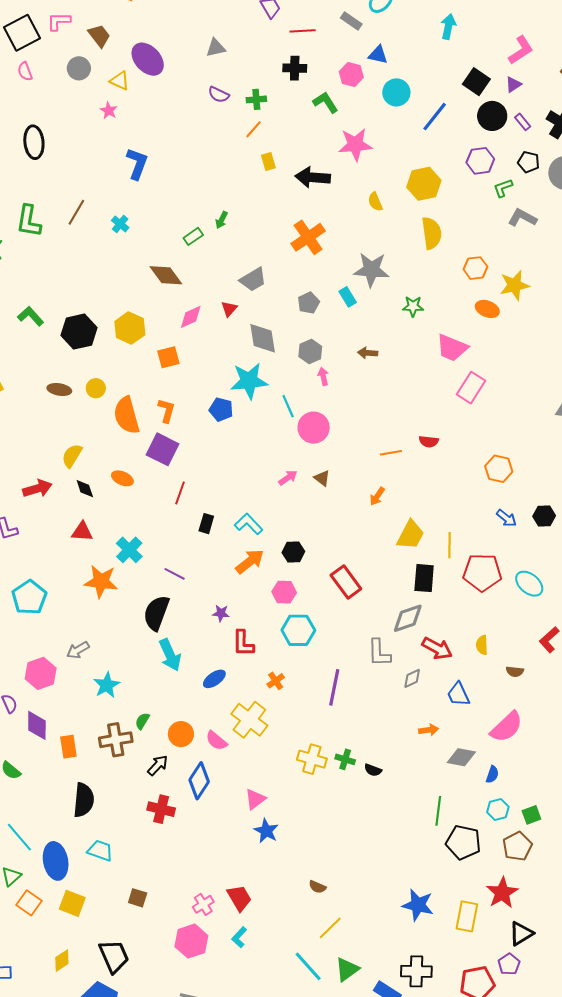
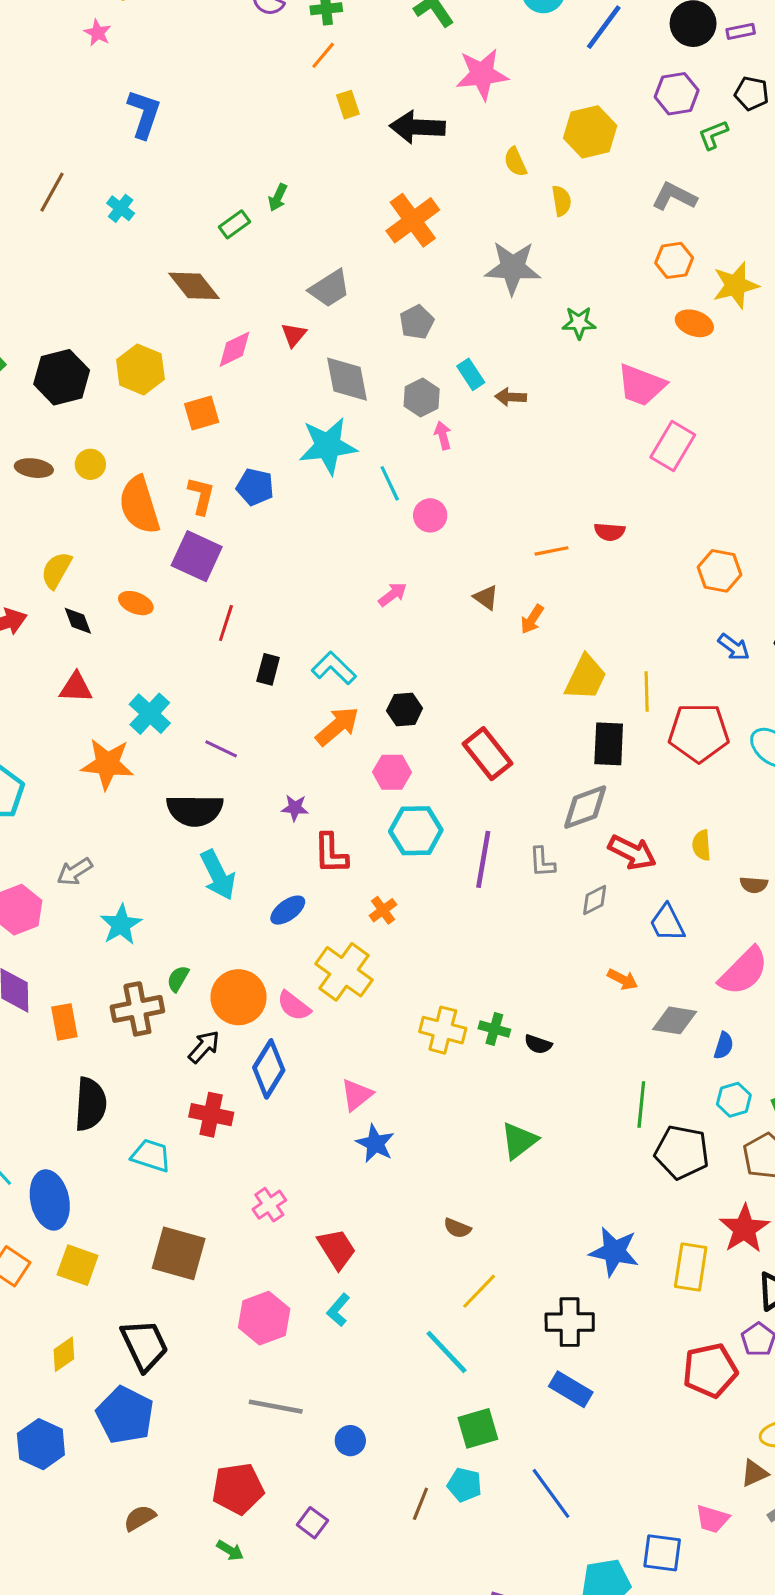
purple rectangle: (523, 122) -> (741, 31), turned -60
gray L-shape: (522, 218) -> (674, 196), moved
yellow semicircle: (432, 233) -> (561, 201), moved, size x0.6
cyan rectangle: (348, 297) -> (471, 374), moved
blue pentagon: (221, 410) -> (255, 487), moved
pink circle: (314, 428) -> (430, 515), size x0.7
brown triangle: (322, 478) -> (486, 597), moved
black semicircle: (156, 613) -> (195, 810), turned -108
gray L-shape: (379, 653) -> (542, 862), size x0.7
purple line: (334, 687) -> (483, 859), moved
orange arrow: (429, 730) -> (623, 979), turned 36
orange circle: (181, 734) -> (238, 997), size x1.4
cyan trapezoid: (100, 851) -> (151, 1155), moved
brown square: (138, 898) -> (179, 1253), size x1.8
pink cross: (203, 904) -> (269, 1205), moved
green triangle: (347, 969) -> (519, 1141), moved
black cross: (416, 971) -> (570, 1322), moved

